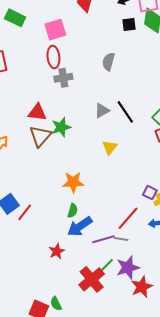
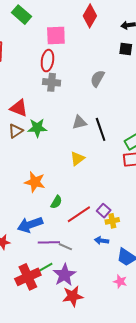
brown triangle: (40, 136) -> (16, 131), size x0.7
green semicircle: (73, 211) -> (56, 202), moved
red line: (128, 218) -> (79, 214), moved
purple star: (128, 268) -> (65, 275), turned -30

